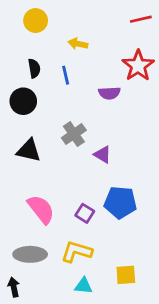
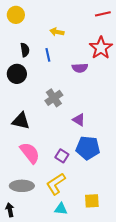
yellow circle: (36, 21) -> (16, 15), moved
black triangle: (29, 150) -> (21, 121), moved
purple triangle: (103, 155) -> (79, 120), moved
yellow L-shape: (77, 252) -> (56, 184), turned -50

